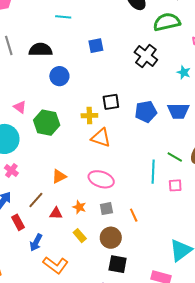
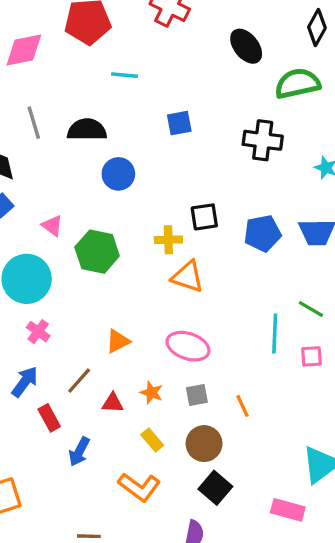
black cross: (146, 56) -> (263, 140), turned -30
black square: (118, 264) -> (215, 488), turned 30
orange L-shape: (56, 265) -> (139, 487), moved

